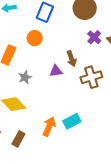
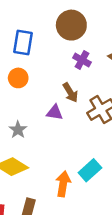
purple cross: (94, 37) -> (82, 60), moved
purple triangle: (56, 71) -> (55, 112), turned 32

